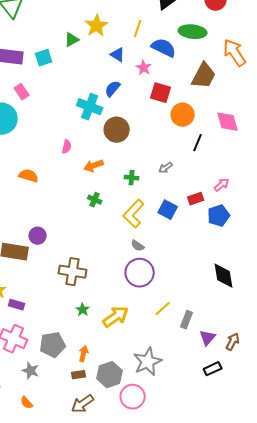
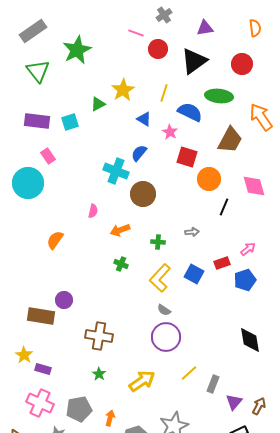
gray arrow: (166, 168) -> (192, 232), turned -152
orange semicircle: (29, 176) -> (55, 240), turned -72
green star: (83, 310) -> (99, 374), moved

